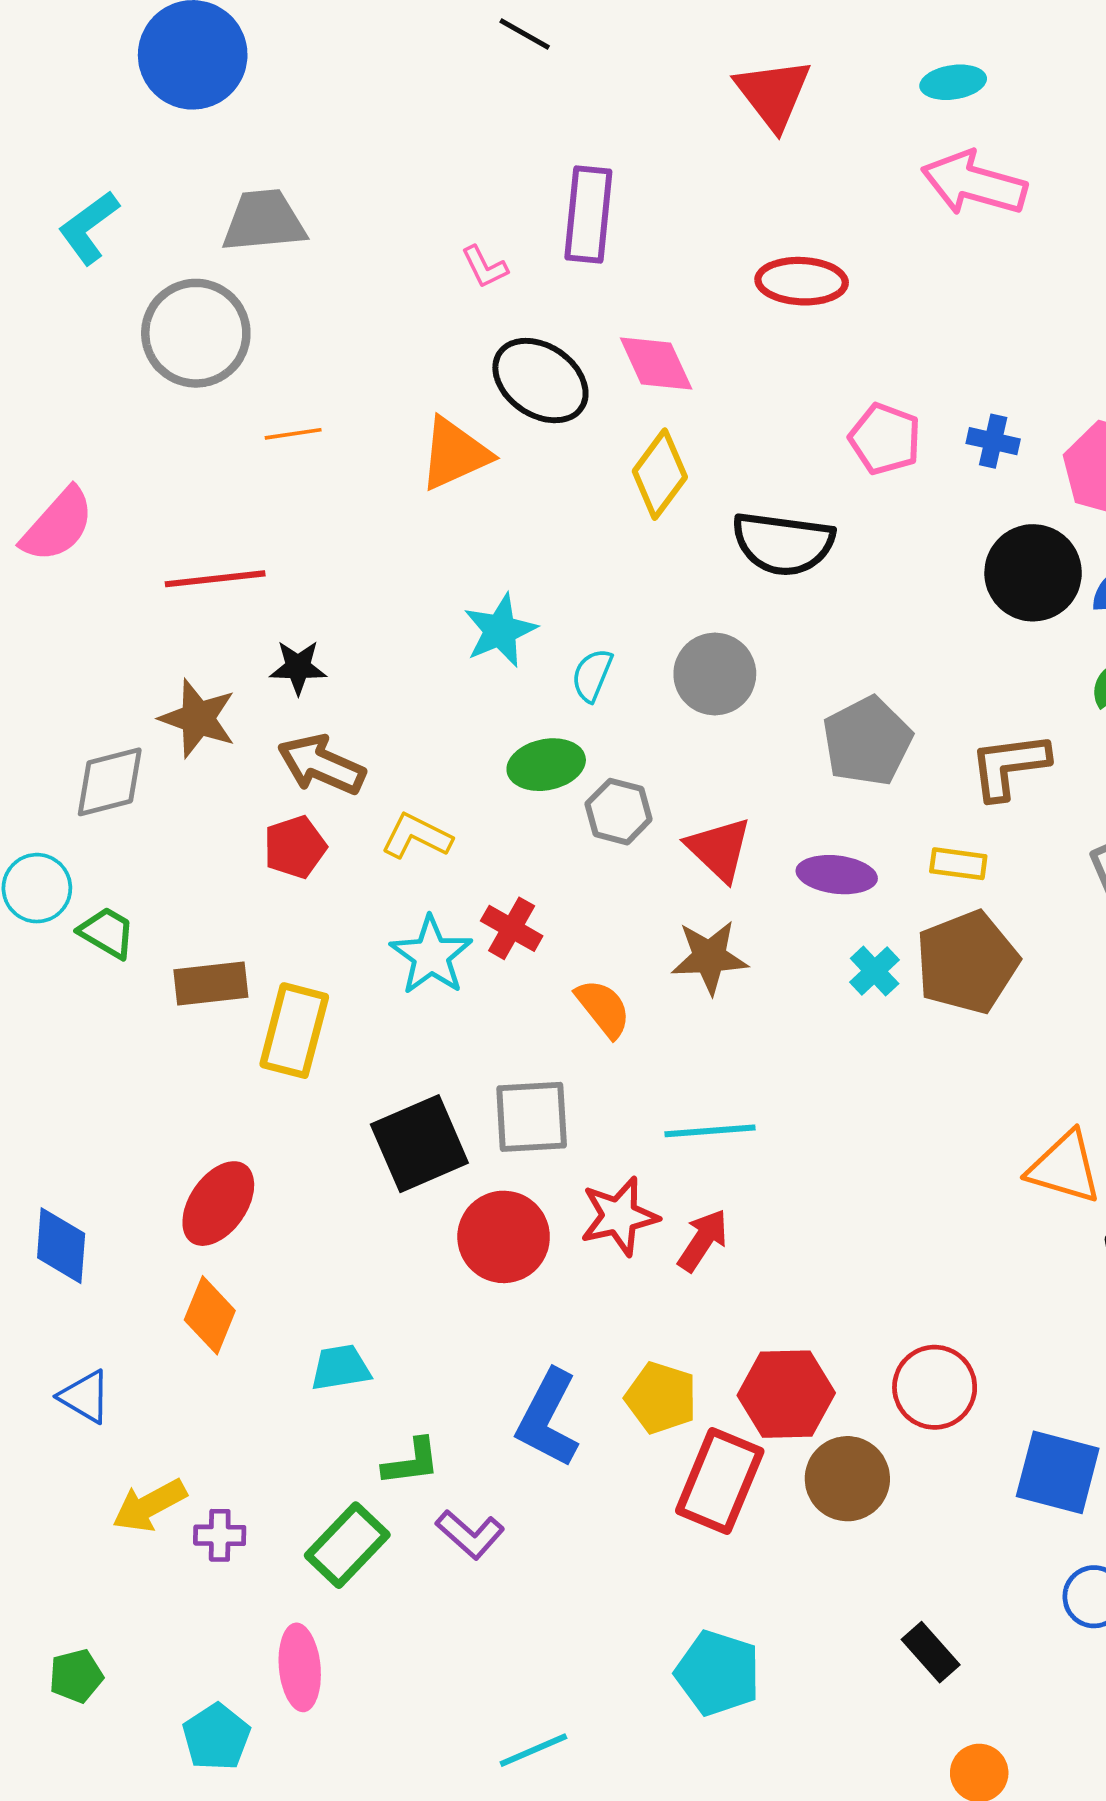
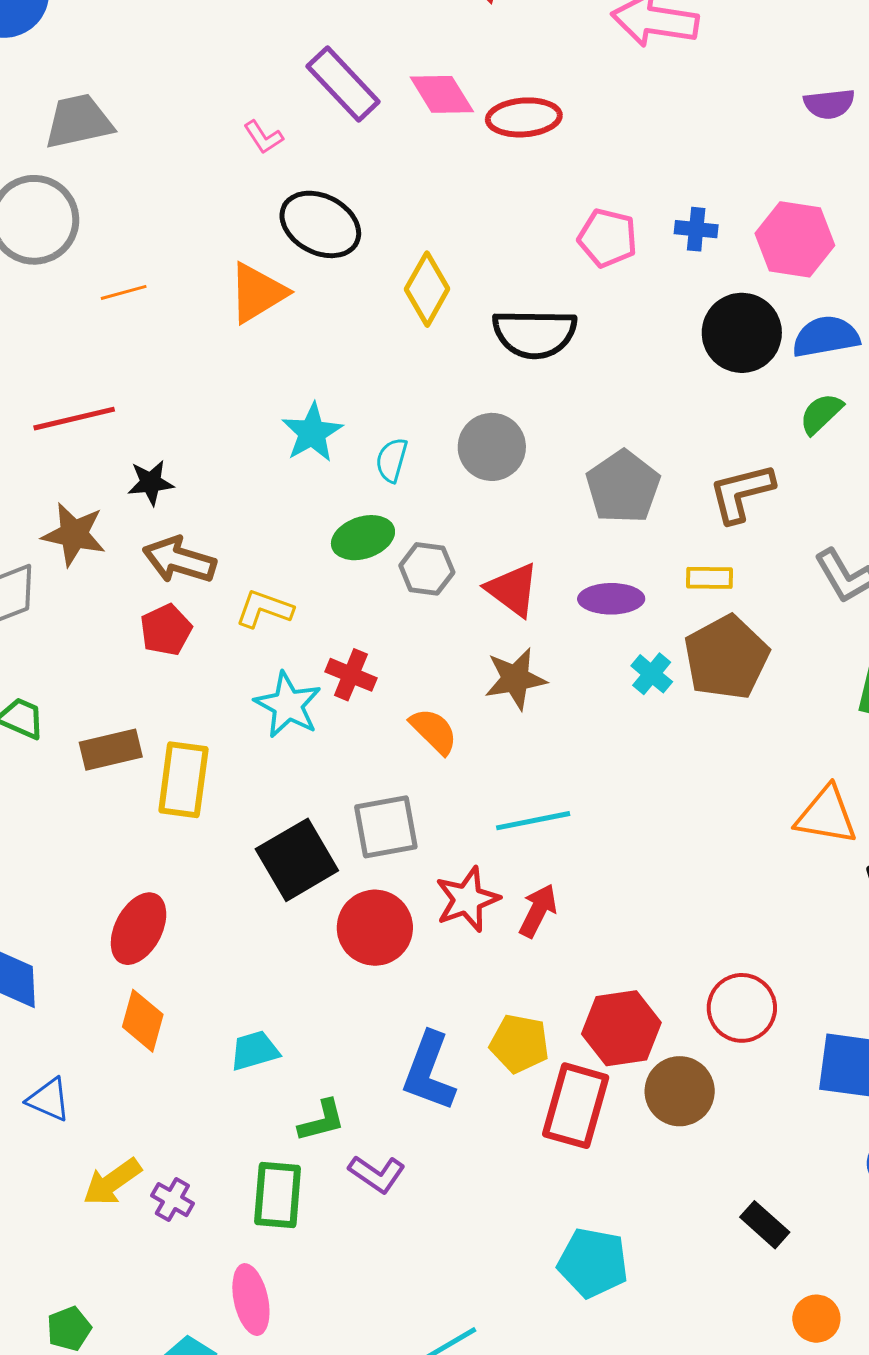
purple rectangle: (588, 215) -> (343, 84), turned -42
pink diamond: (656, 364) -> (442, 94), moved
purple cross: (220, 1535) -> (172, 1200), turned 36
green rectangle: (347, 1545) -> (278, 1195), turned -32

